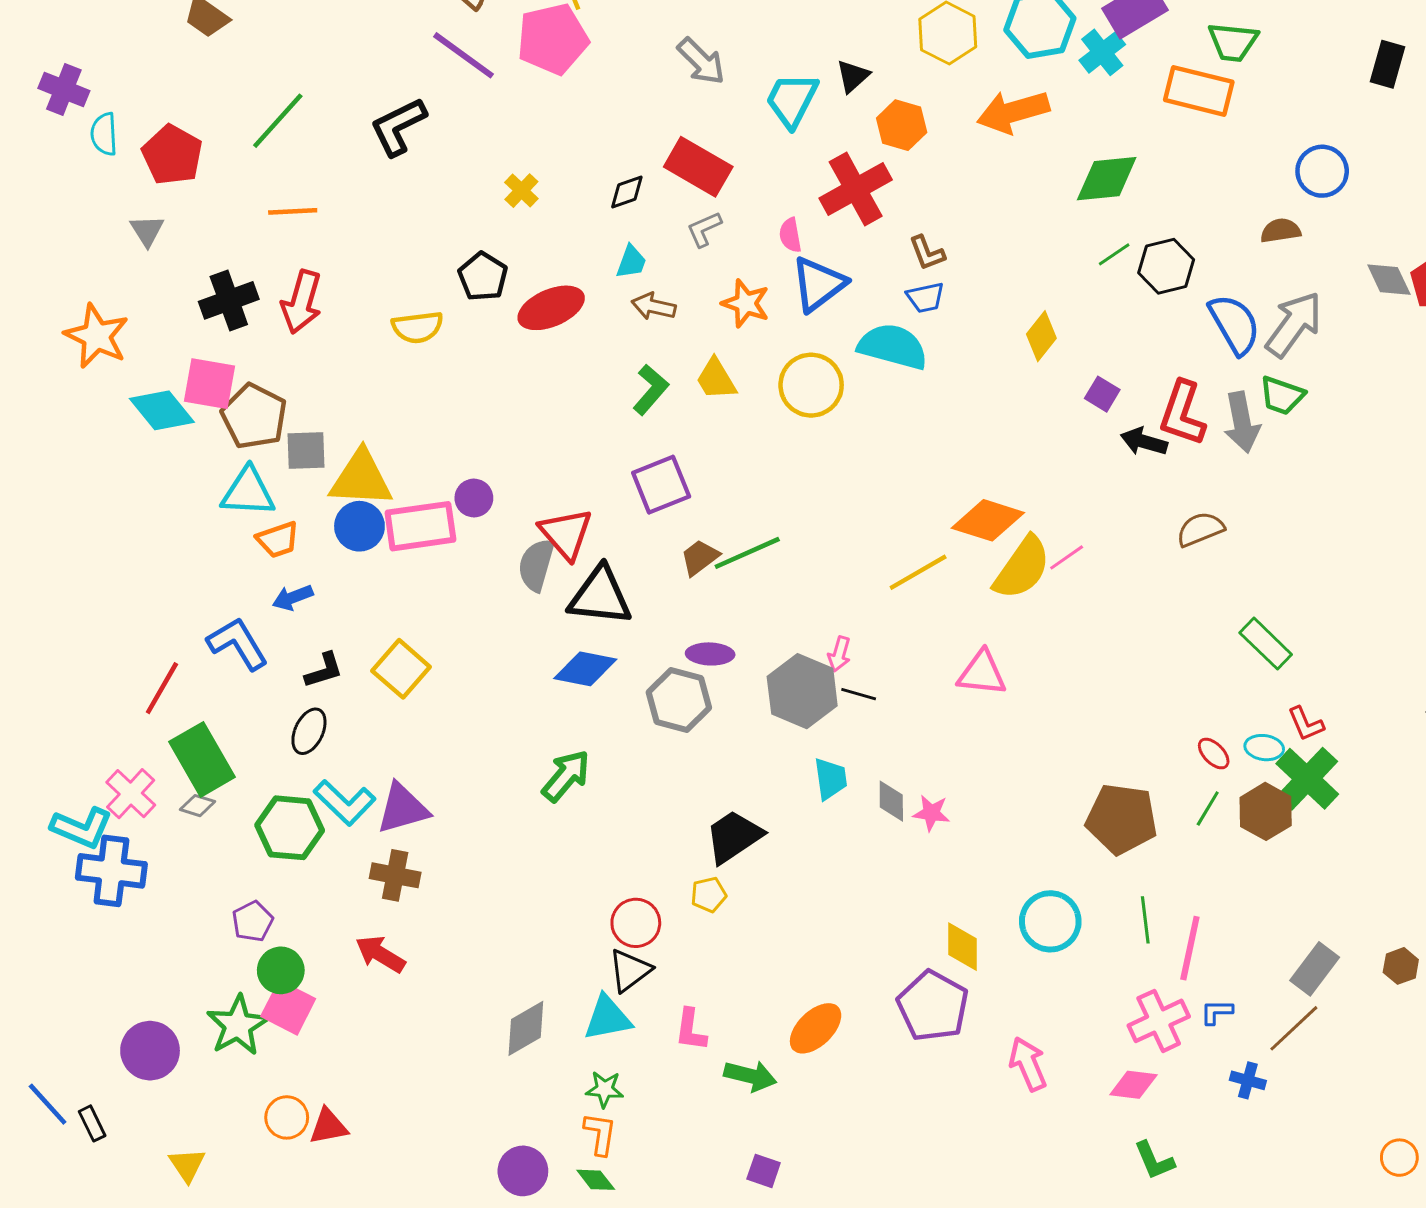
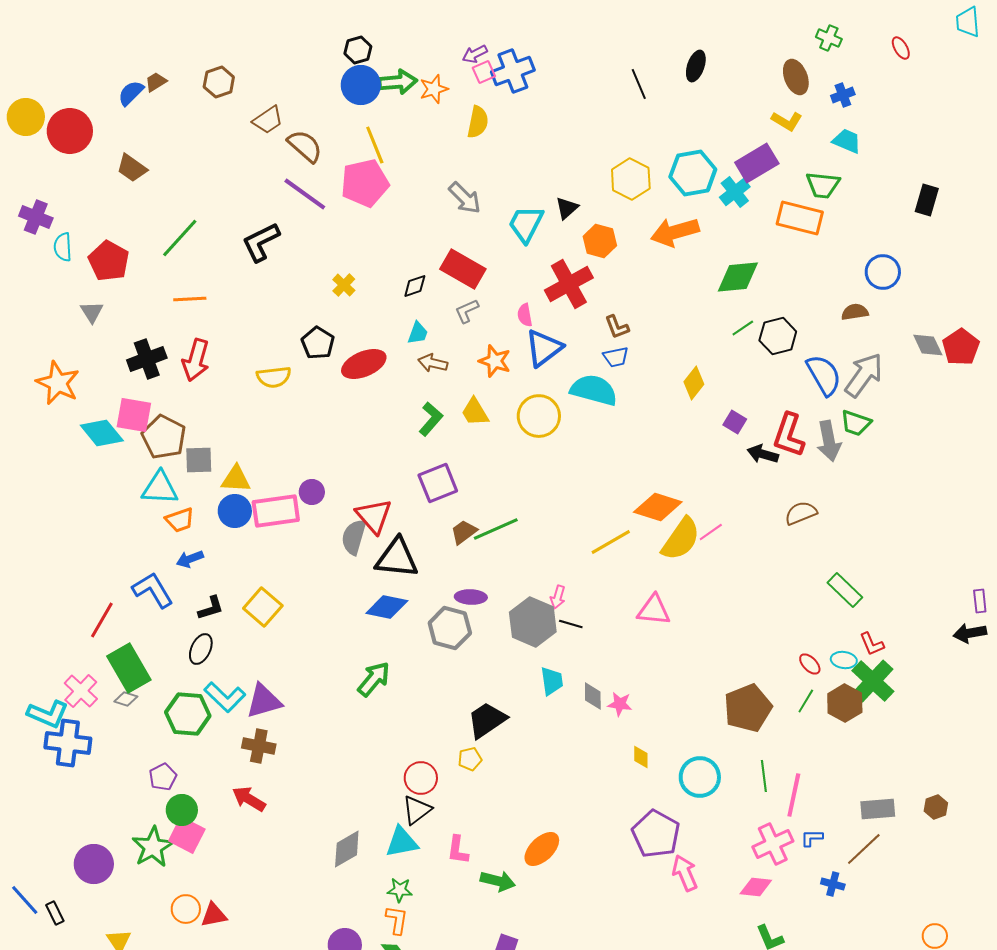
yellow triangle: (361, 479) -> (236, 479), size x0.7
brown pentagon: (1122, 819) -> (748, 708), turned -30
yellow diamond: (963, 947) -> (641, 757), moved, size x0.7
gray rectangle: (1315, 969) -> (878, 809), turned 48
purple pentagon: (933, 1006) -> (656, 834), moved

